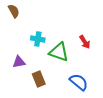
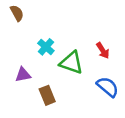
cyan cross: (38, 39) -> (46, 47), turned 32
blue semicircle: (79, 82) -> (108, 87), moved

